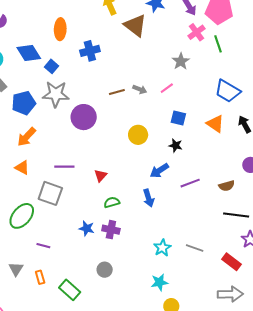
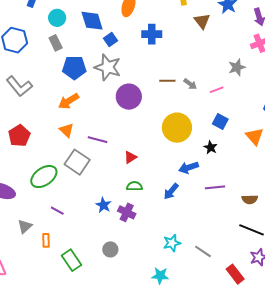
brown triangle: (135, 25) -> (202, 21), size x0.7
yellow circle: (138, 135) -> (177, 128), size x1.5
orange triangle: (22, 168) -> (67, 130), moved
blue arrow: (149, 198) -> (171, 191), turned 42

